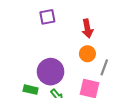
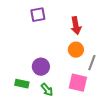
purple circle: (51, 72) -> (41, 67), size x0.7

